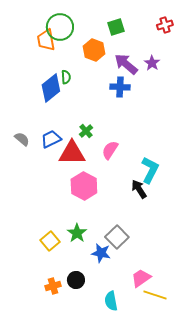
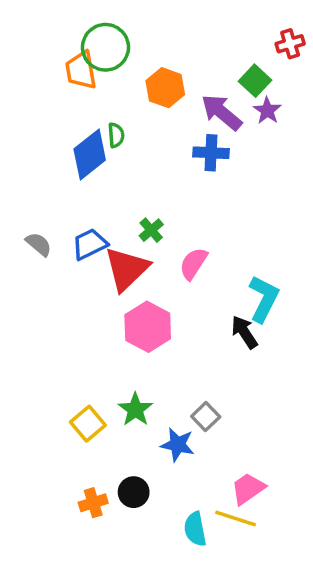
green square: (116, 27) -> (255, 81), moved, turned -30
red triangle: (72, 153) -> (127, 269), turned -44
gray square: (117, 237) -> (206, 417), size x0.7
yellow line: (155, 295) -> (236, 518), moved

